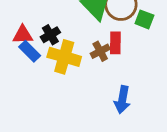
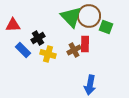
red triangle: (23, 35) -> (13, 25), moved
yellow cross: (64, 57) -> (48, 54), size x0.7

